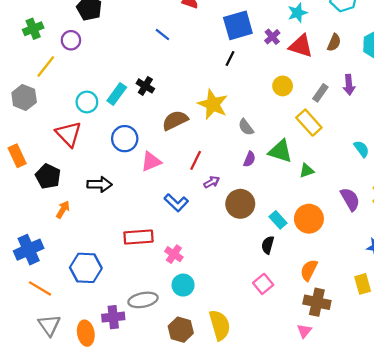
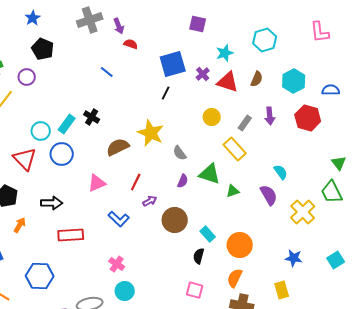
blue circle: (125, 139) -> (62, 154), moved
purple semicircle: (350, 199) -> (269, 195), moved
orange circle: (309, 219) -> (240, 245), moved
red rectangle: (138, 237) -> (71, 235), moved
pink square: (263, 284) -> (195, 290), turned -36

